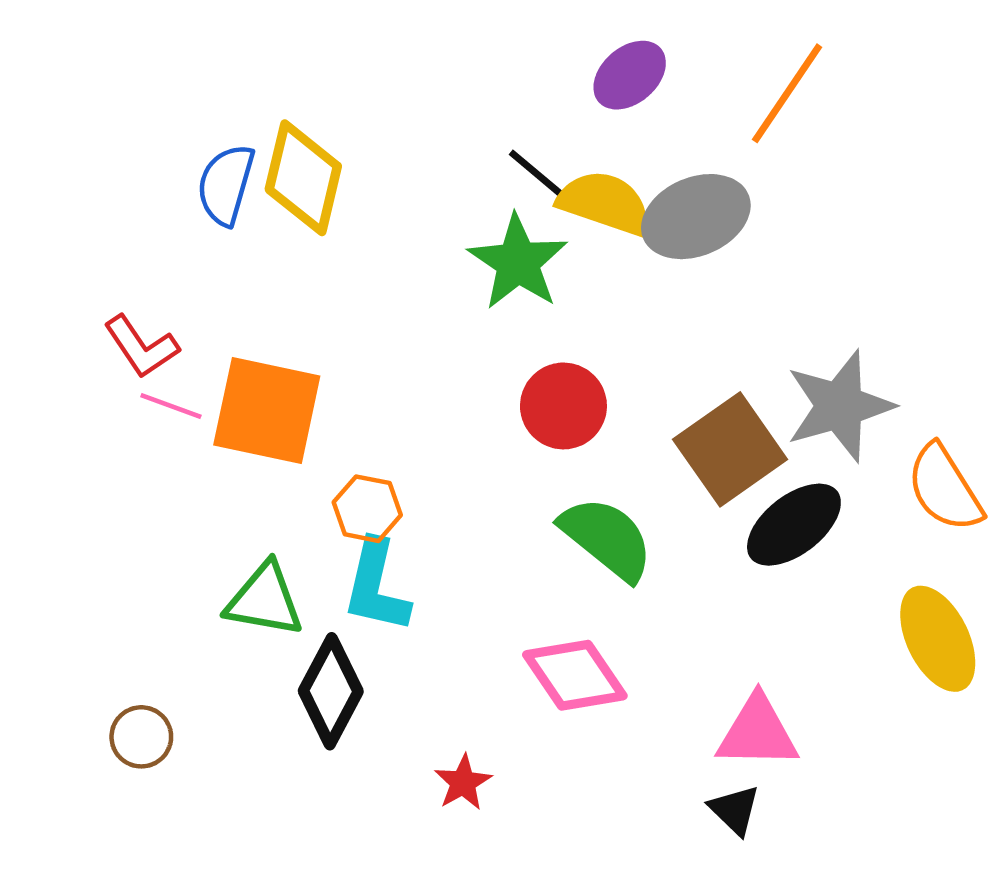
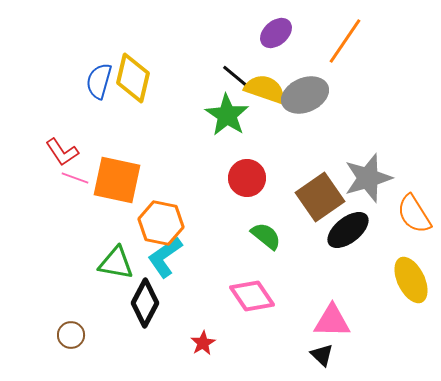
orange hexagon: (367, 509) -> (161, 223), size x1.5
green semicircle: (607, 538) -> (266, 236), size x0.7
cyan L-shape: (376, 586) -> (165, 257), turned 42
brown circle: (141, 737) -> (71, 335), moved

